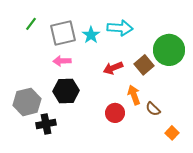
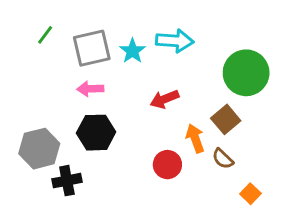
brown square: (144, 65) -> (226, 119), moved

